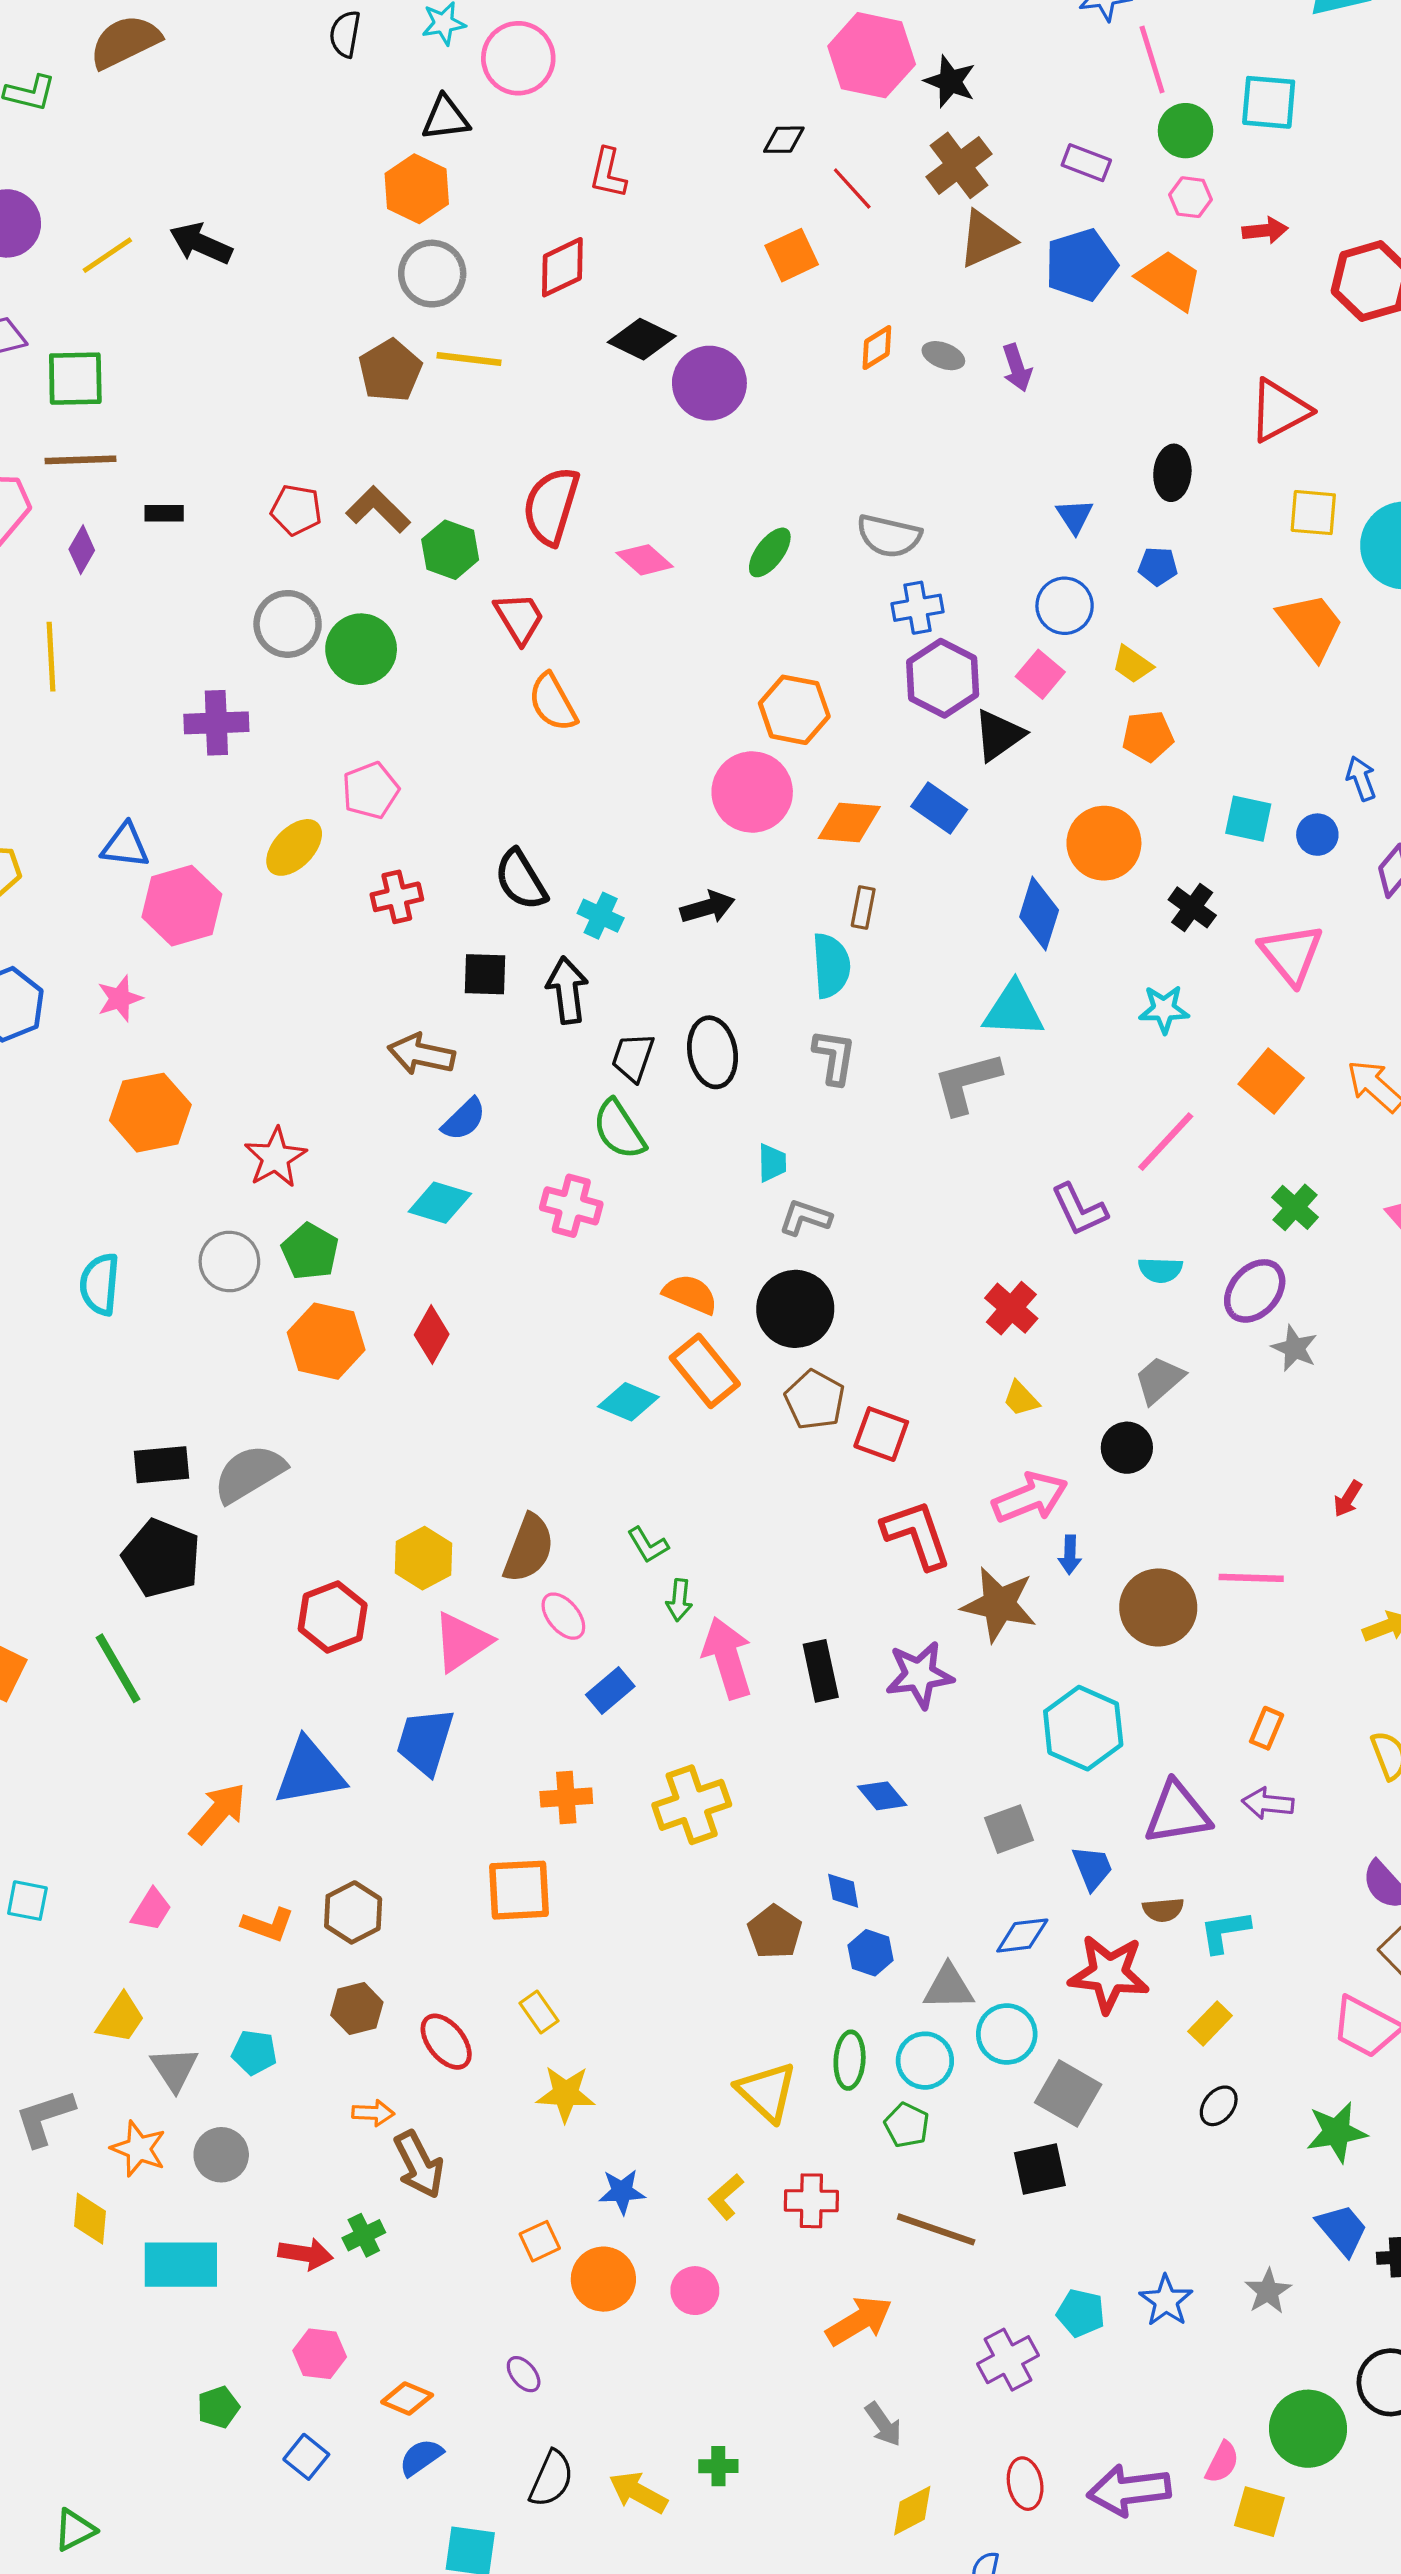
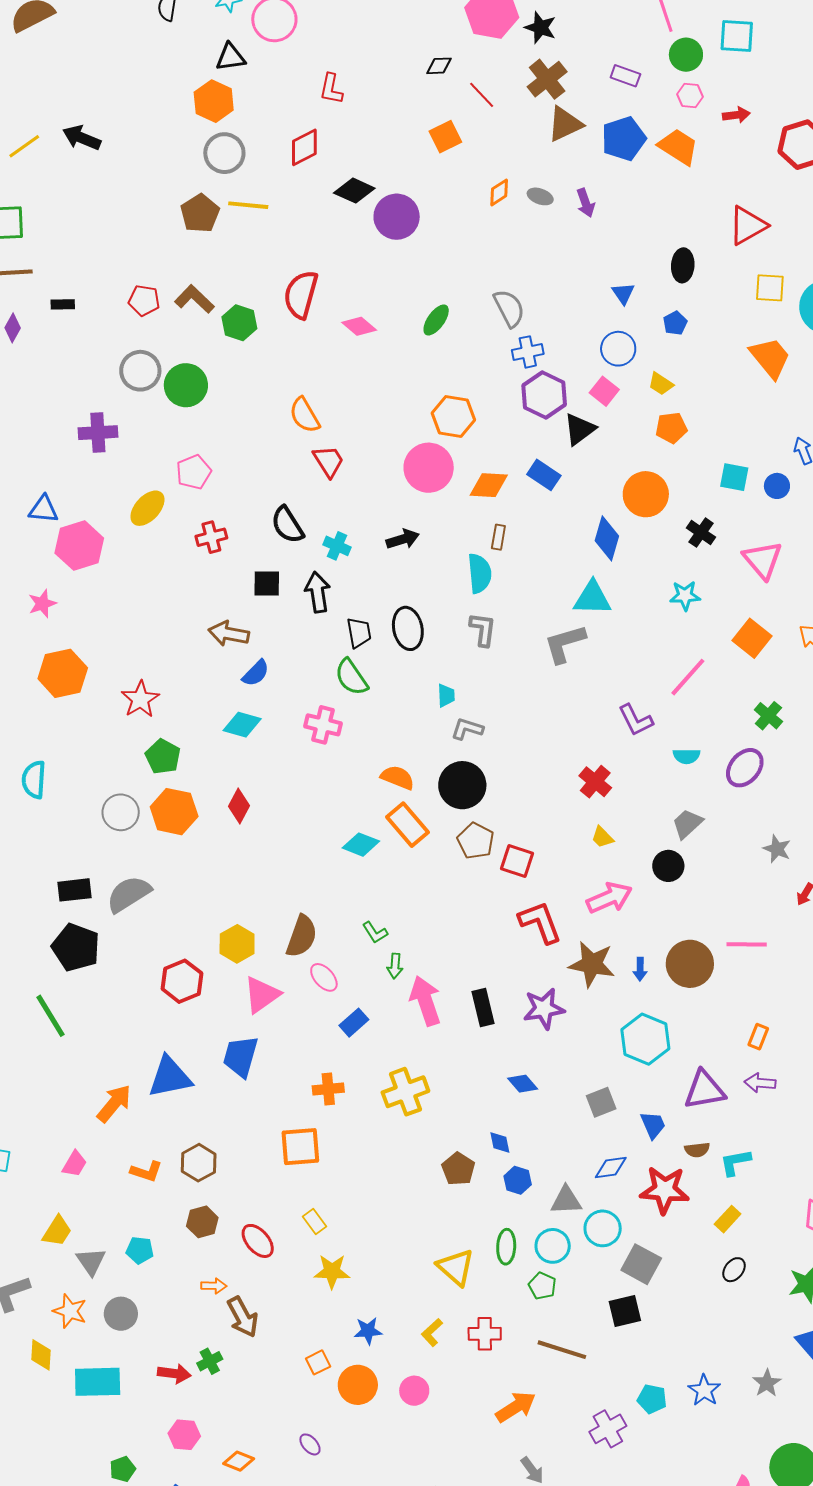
gray semicircle: (889, 536) -> (509, 308), turned -129
blue pentagon: (1158, 566) -> (675, 323), turned -30
red trapezoid: (519, 618) -> (329, 461), moved
black trapezoid: (633, 1057) -> (359, 633), turned 152
gray circle: (229, 1261) -> (121, 812), moved
gray star: (1295, 1348) -> (777, 849), moved
blue arrow: (1070, 1555) -> (640, 969), moved

